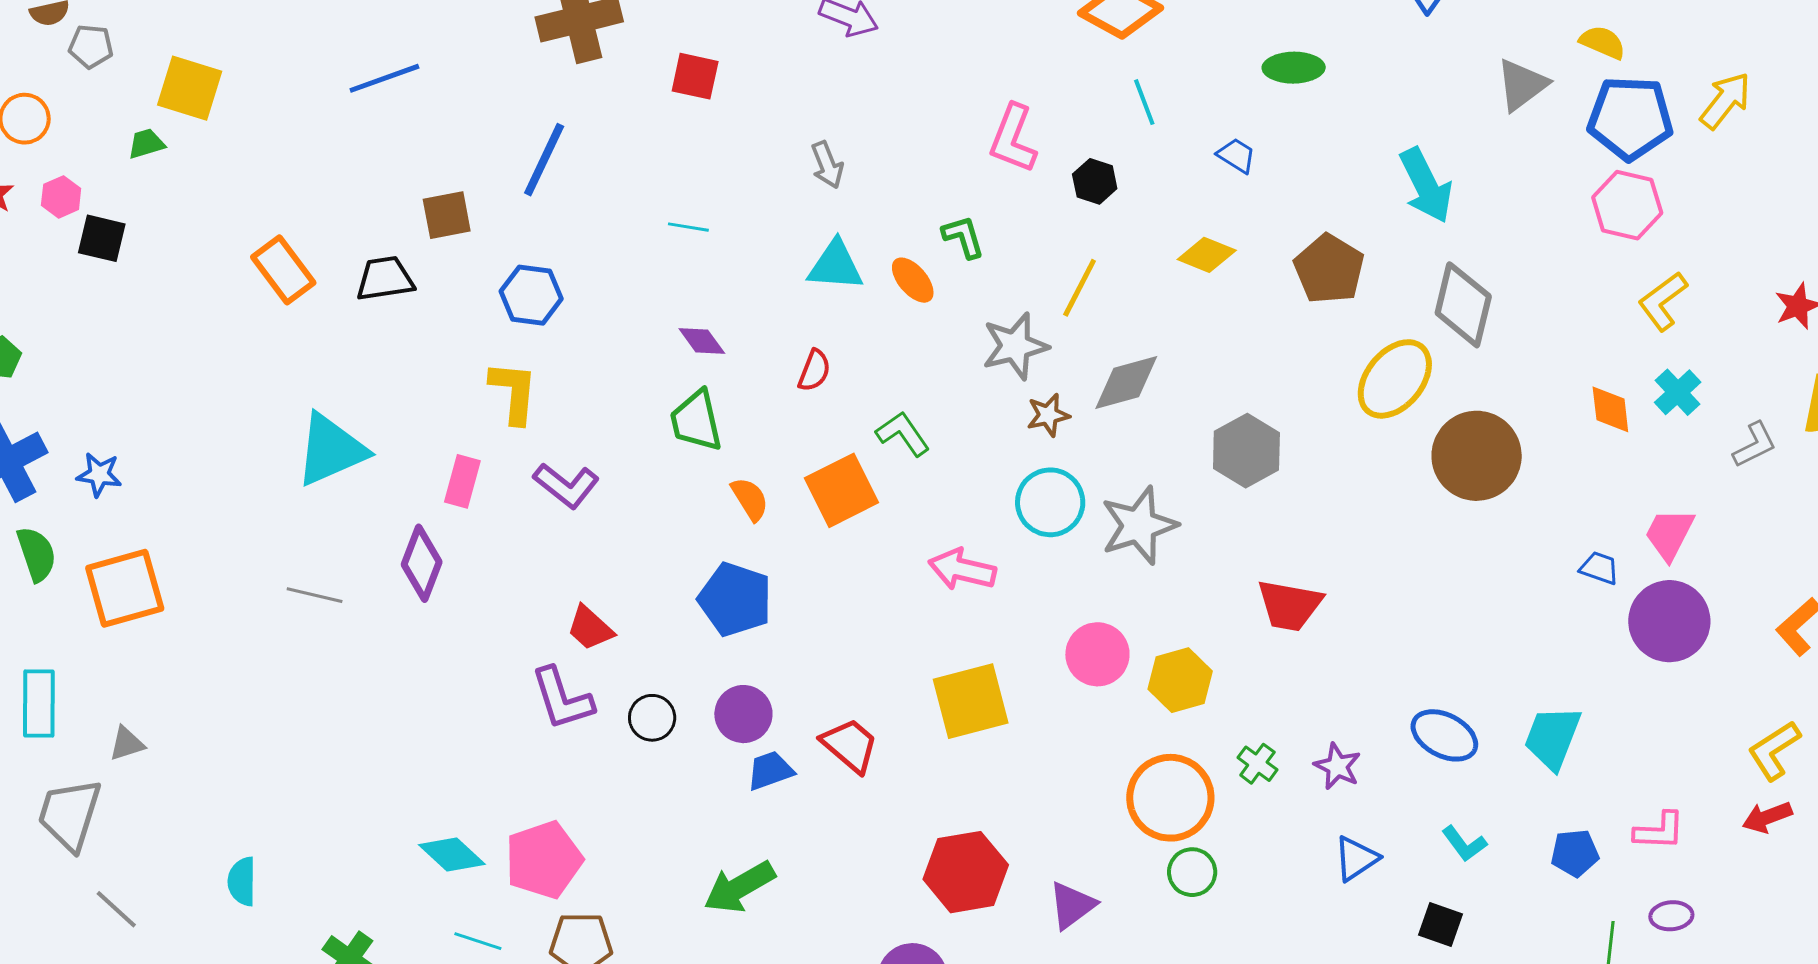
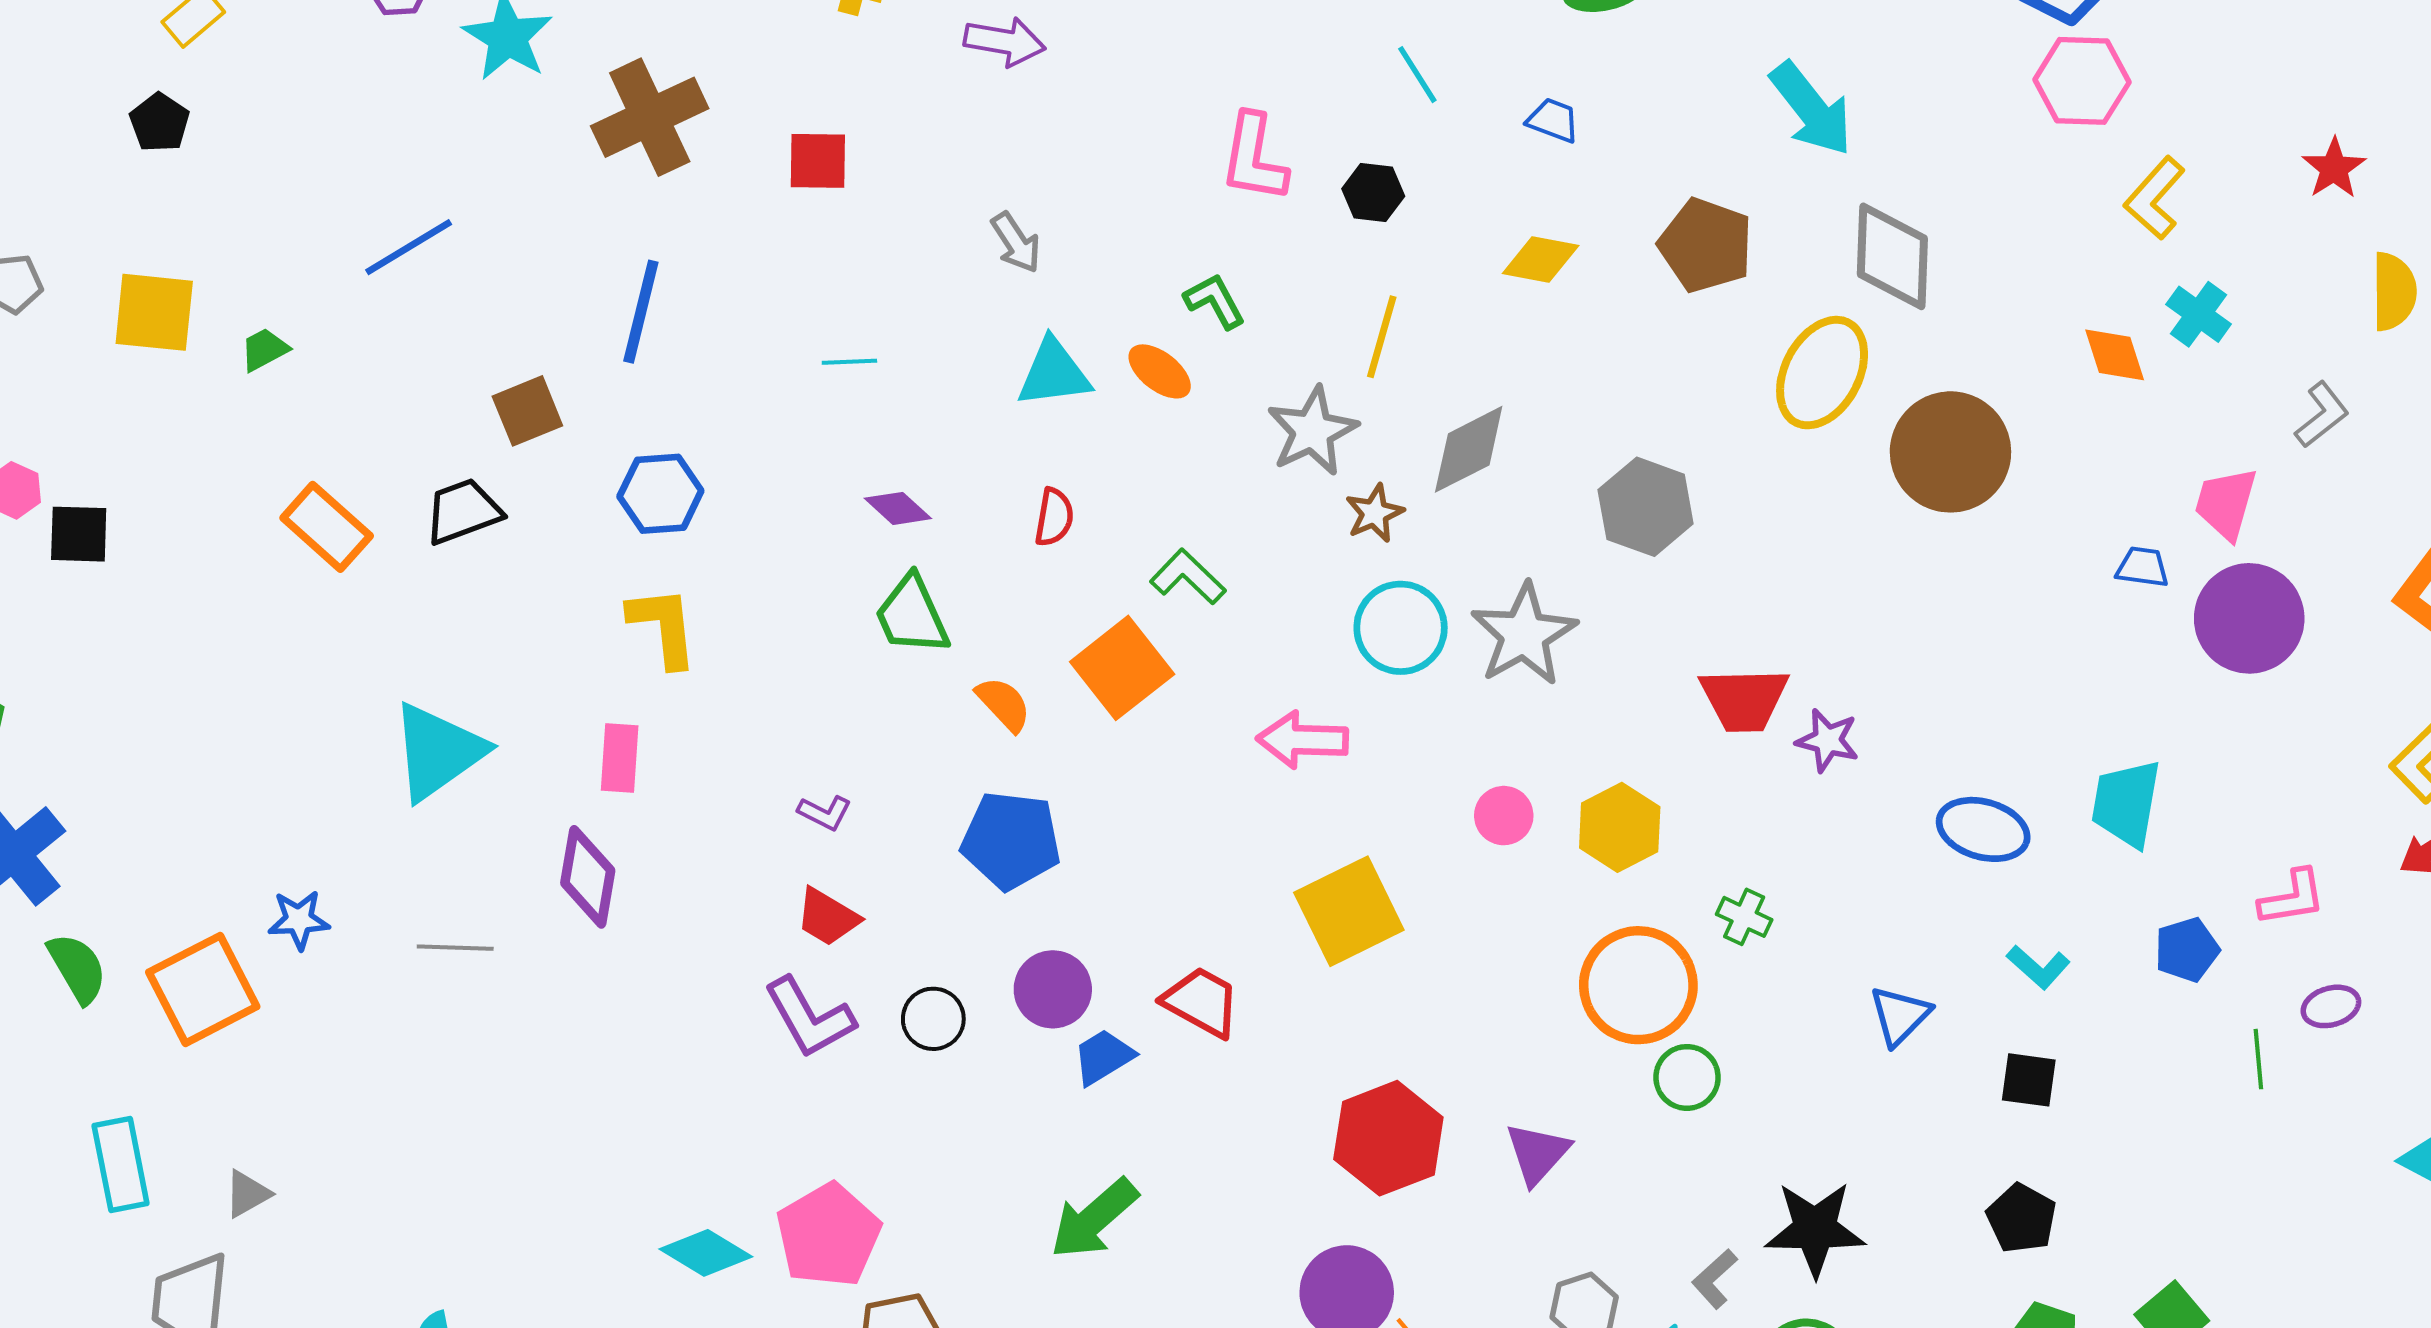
green trapezoid: (146, 144) -> (264, 350), moved
gray L-shape: (1755, 445) -> (2322, 415), moved
blue star: (99, 475) -> (299, 920), moved
purple L-shape: (566, 485) -> (825, 813), moved, size x0.6
pink circle: (1097, 654) -> (1504, 816), size x0.7
purple star: (1337, 766) -> (1827, 740), moved

